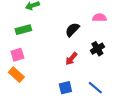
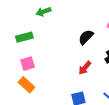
green rectangle: (23, 30) -> (24, 37), moved

